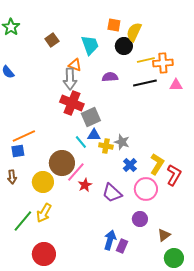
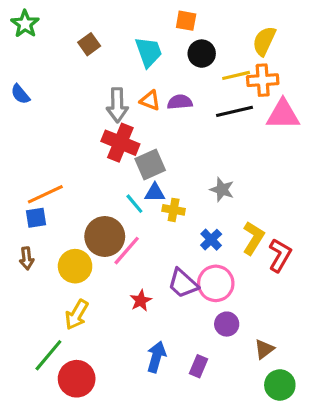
yellow semicircle: (134, 32) -> (264, 41), moved
orange triangle: (75, 65) -> (150, 100), moved
pink triangle: (176, 85) -> (283, 115), size x1.6
gray star: (122, 142) -> (222, 190), moved
red star: (85, 185) -> (141, 301), moved
pink circle: (146, 189) -> (216, 283), moved
green line: (23, 221) -> (48, 355), moved
blue arrow: (110, 240) -> (156, 357), moved

